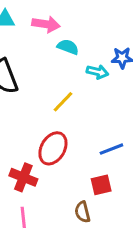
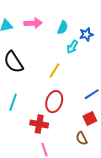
cyan semicircle: (68, 47) -> (63, 28), moved, turned 104
cyan arrow: (97, 72) -> (72, 47), turned 120

